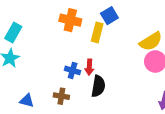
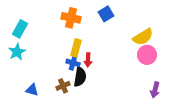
yellow rectangle: (97, 32) -> (76, 48), moved
black semicircle: (98, 86) -> (80, 77), moved
brown cross: (61, 96) -> (63, 86), turned -32

